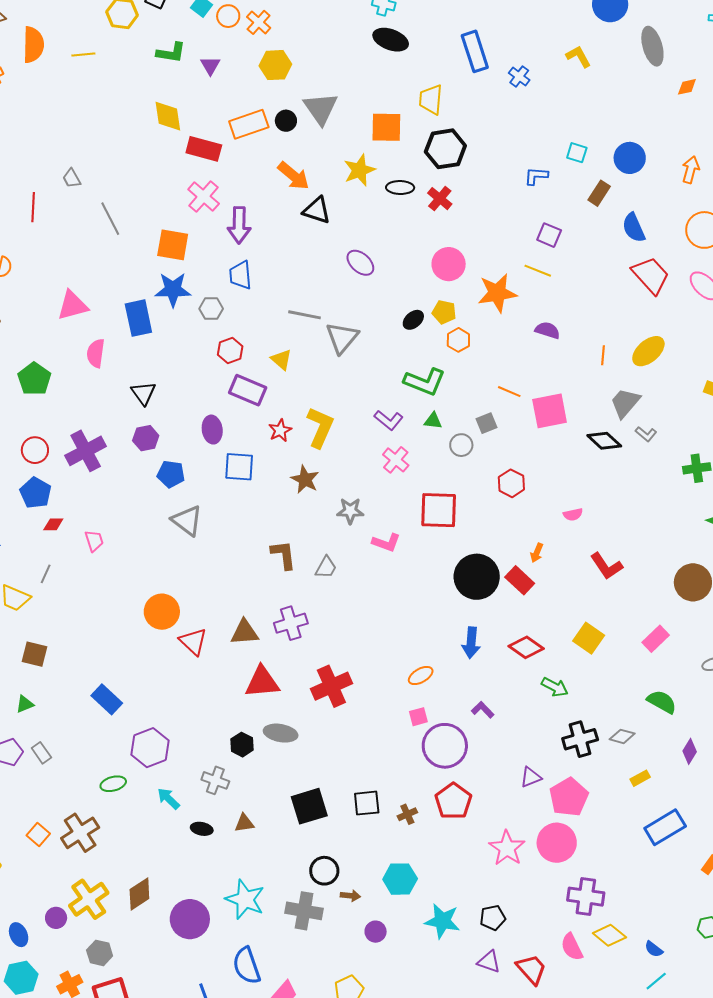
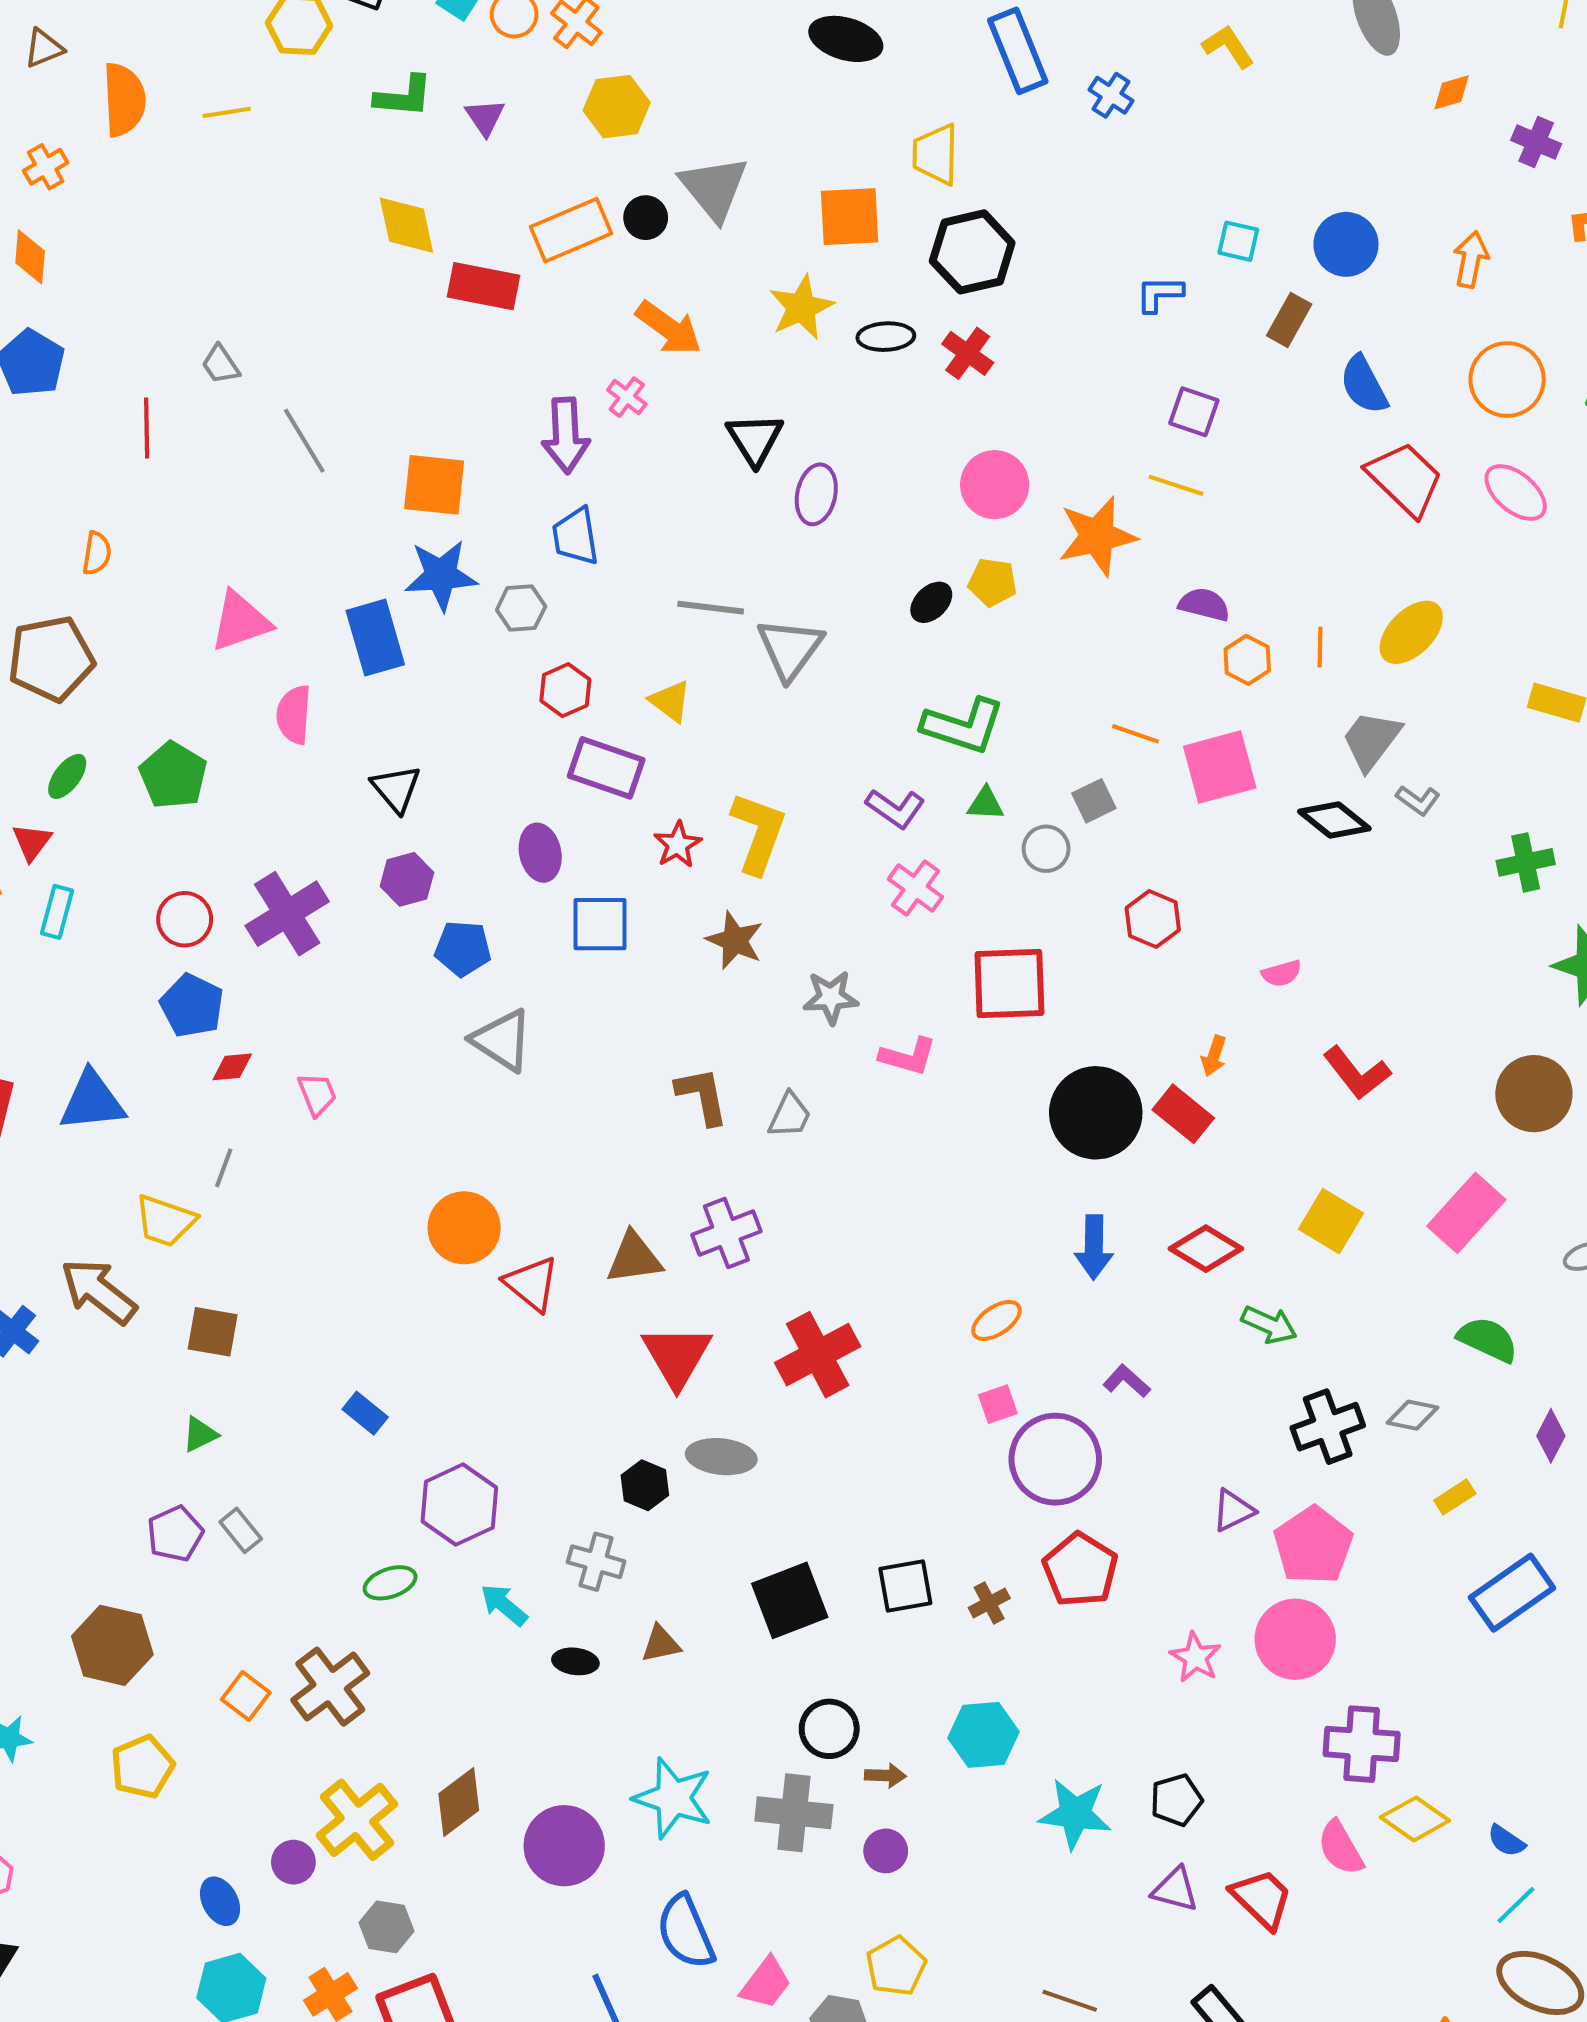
pink cross: (204, 197) -> (627, 397), moved, size x0.6
black triangle: (317, 210) -> (755, 439), moved, turned 44
purple ellipse: (360, 263) -> (816, 494), turned 64
orange hexagon: (458, 340) -> (1247, 660), moved
pink rectangle: (656, 639) -> (1466, 1213), size x1.4
red triangle: (262, 682) -> (677, 1356), turned -51
blue rectangle: (107, 699) -> (365, 1413), size x0.7
pink star: (507, 848) -> (1195, 1657), size x0.7
purple circle: (376, 932) -> (886, 1851), moved

